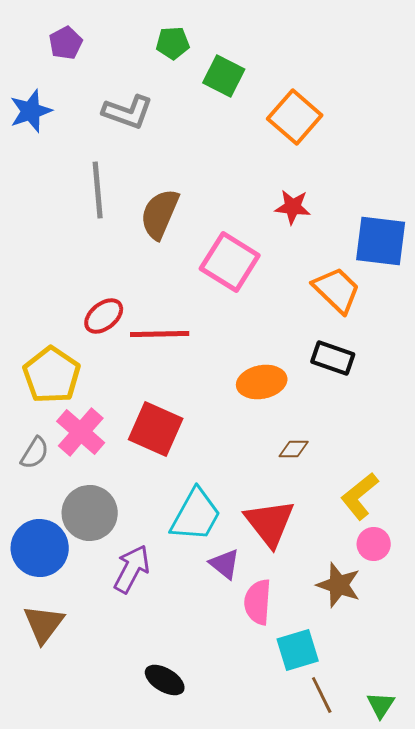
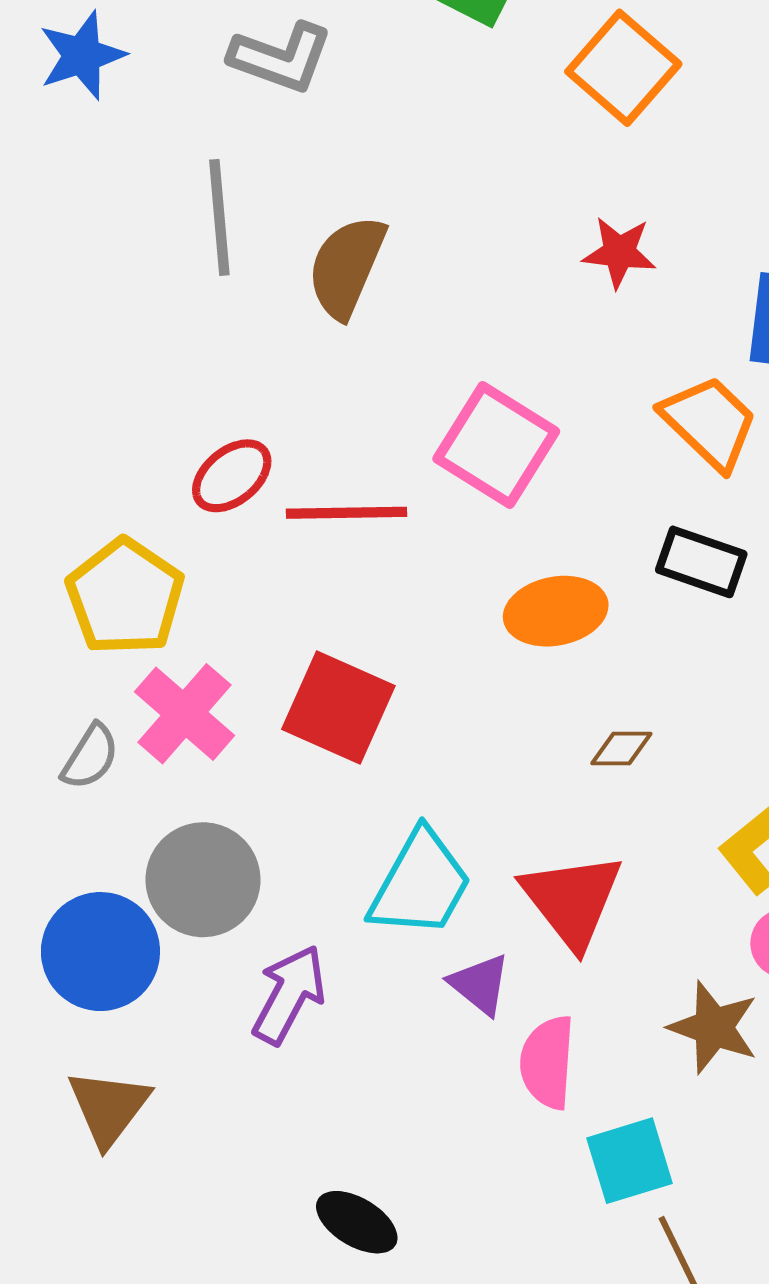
pink square: (230, 262) -> (496, 445), moved

